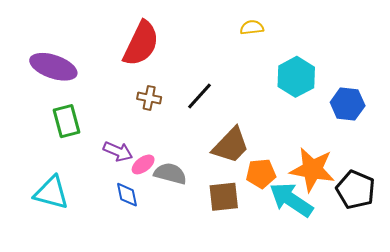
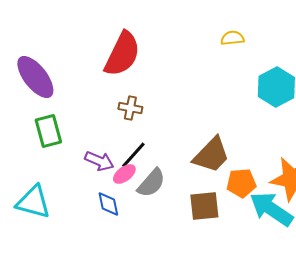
purple ellipse: (53, 67) -> (35, 77), turned 33
black line: (199, 96) -> (133, 155), moved
gray semicircle: (170, 174) -> (151, 183), turned 116

